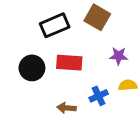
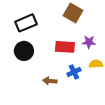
black rectangle: (55, 25) -> (26, 23), moved
red rectangle: (69, 63) -> (65, 47), moved

